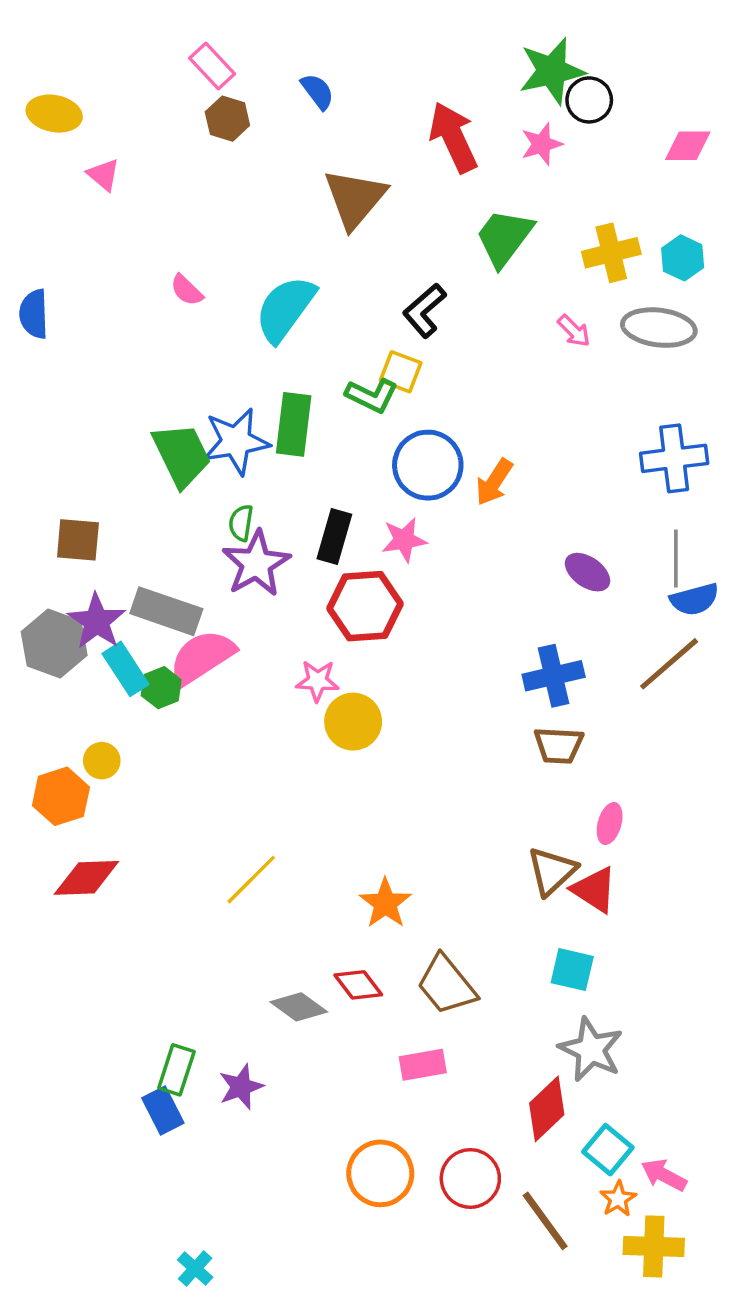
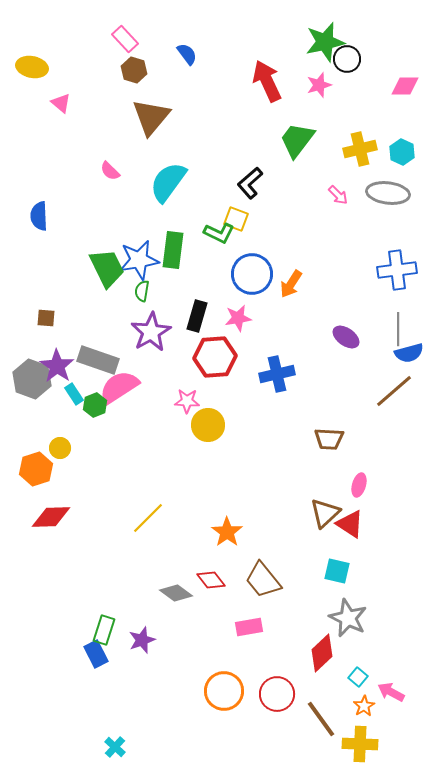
brown triangle: (355, 198) -> (151, 117), moved
blue semicircle: (34, 314) -> (39, 216), moved
green semicircle: (241, 523) -> (142, 291), moved
brown square: (78, 540) -> (46, 318), size x0.7
cyan rectangle: (126, 669) -> (74, 394), size x0.7
blue cross: (554, 676) -> (277, 374), moved
cyan square: (608, 1150) -> (358, 677), size x0.7
yellow cross: (654, 1246) -> (360, 744), moved

